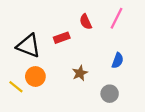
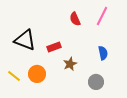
red rectangle: (62, 38) -> (54, 47), moved
blue semicircle: (118, 61) -> (103, 53), turned -32
orange circle: (35, 77) -> (37, 74), moved

